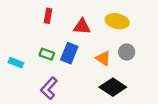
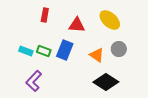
yellow ellipse: (117, 21) -> (110, 20), turned 30
cyan rectangle: (16, 63) -> (26, 51), moved
purple L-shape: (49, 88) -> (34, 81), moved

